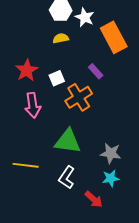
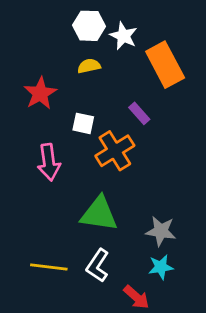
red star: (27, 70) -> (40, 93), moved
white square: (57, 78) -> (83, 123), turned 35
yellow line: (26, 165) -> (49, 267), moved

